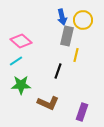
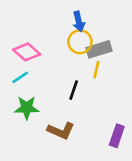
yellow circle: (83, 20) -> (80, 42), moved
gray rectangle: (67, 36) -> (99, 49), moved, turned 60
purple rectangle: (82, 112) -> (117, 136), moved

